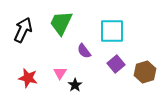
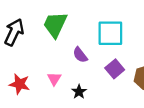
black star: (75, 85) -> (79, 92), moved

